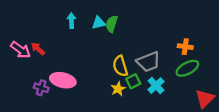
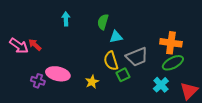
cyan triangle: (99, 23) -> (116, 37), moved
orange cross: (185, 47) -> (171, 43), size x1.5
cyan cross: (156, 86) -> (161, 85), moved
yellow star: (118, 89) -> (92, 82), moved

